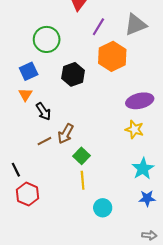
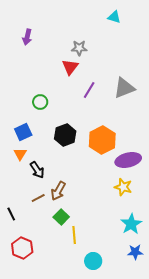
green circle: (47, 39) -> (40, 102), size x0.6
orange hexagon: (112, 56) -> (102, 140), moved
green square: (82, 156) -> (61, 217), moved
black line: (16, 170) -> (11, 214), moved

